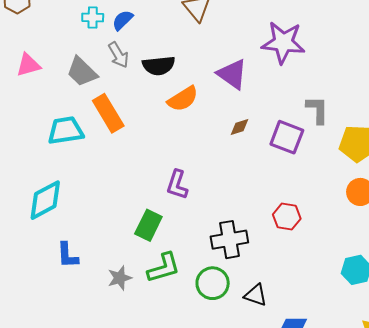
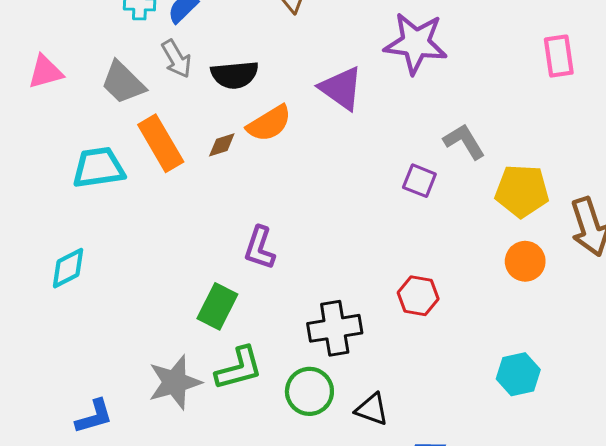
gray L-shape: (317, 110) -> (464, 141), turned -32
brown diamond: (240, 127) -> (222, 145), moved
purple square: (287, 137) -> (419, 181), size x0.7
cyan diamond: (45, 200) -> (68, 268), size x0.7
blue L-shape: (67, 255) -> (94, 417), moved, turned -104
gray star: (120, 278) -> (175, 382), size x1.5

